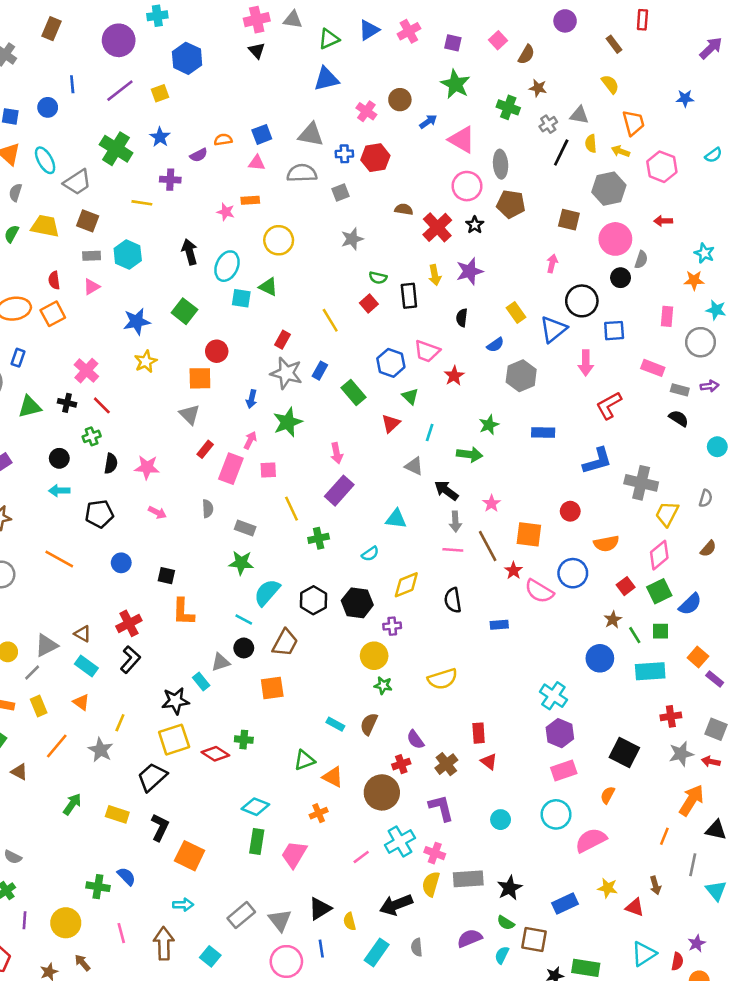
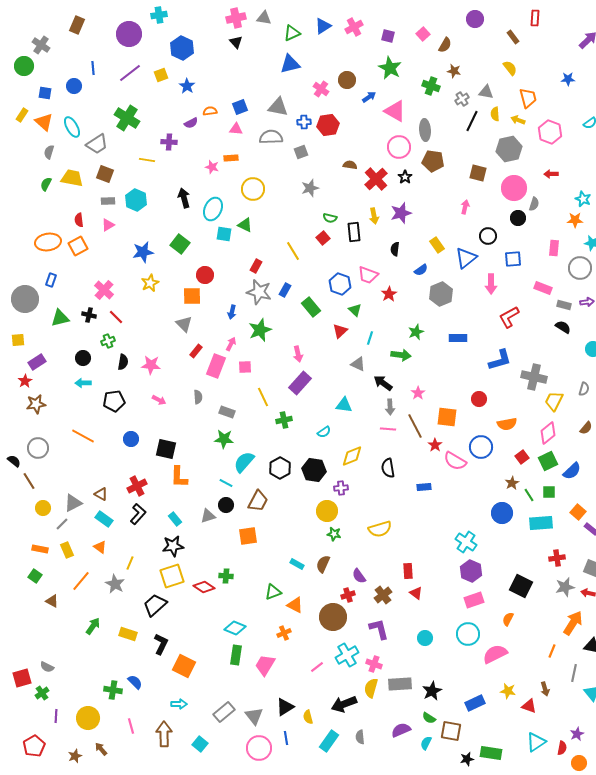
blue star: (160, 137) -> (187, 86), moved
black circle: (582, 301) -> (488, 236), size x0.7
black square: (166, 576) -> (166, 449), size x1.5
cyan rectangle: (201, 682) -> (175, 519), moved

